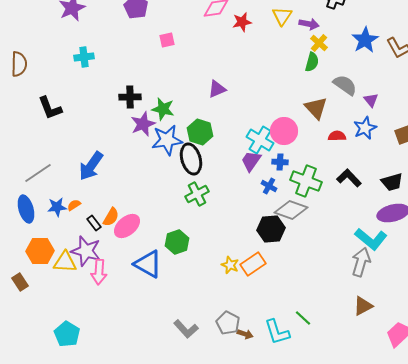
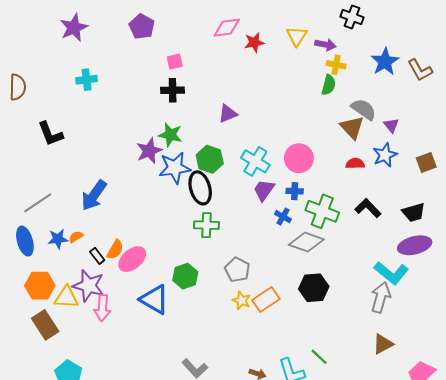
yellow cross: (319, 43) -> (336, 65), turned -30
black cross: (130, 97) -> (173, 90), moved
brown triangle: (316, 108) -> (352, 127), moved
cyan cross: (260, 140) -> (255, 161), moved
green cross: (197, 194) -> (207, 225), turned 30
black hexagon: (271, 229) -> (314, 288), moved
brown rectangle: (20, 282) -> (45, 325), moved, size x1.5
gray pentagon: (228, 323) -> (237, 270), moved

